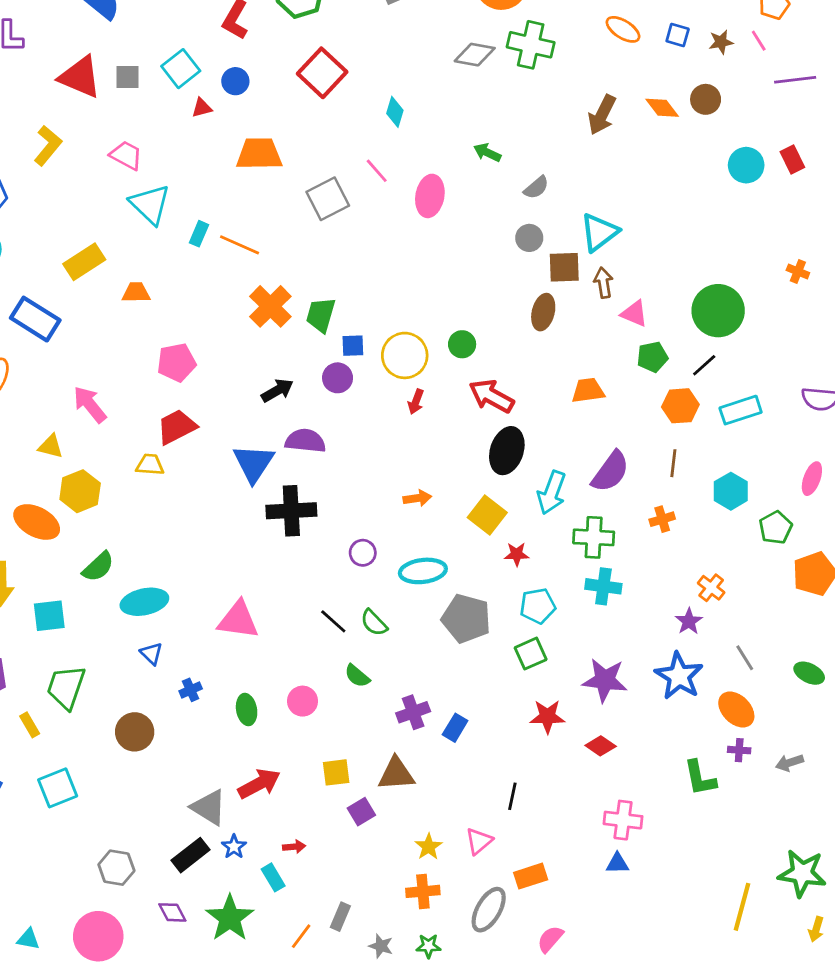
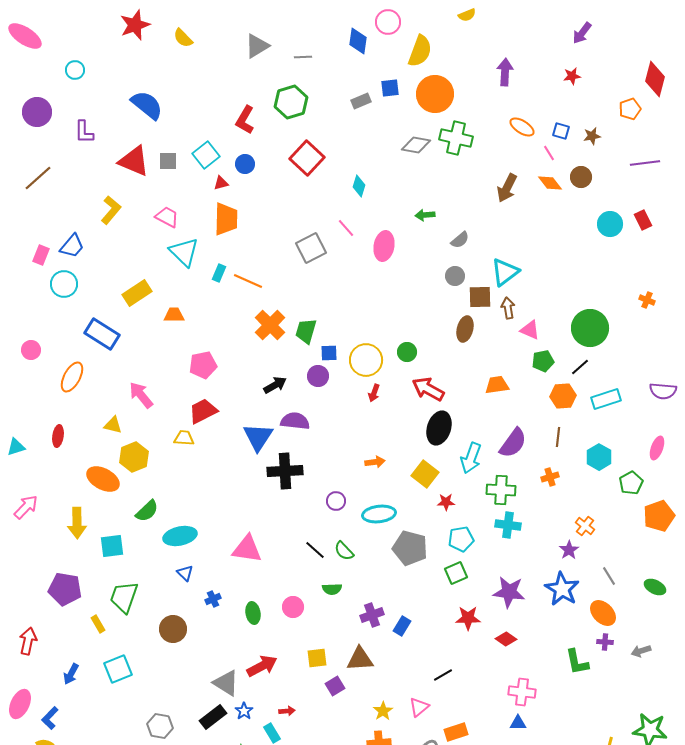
pink line: (759, 41) -> (549, 153), moved
green arrow: (487, 153) -> (425, 215), turned -30
orange trapezoid: (259, 154) -> (226, 219), moved, turned 92
green semicircle: (357, 676) -> (332, 589), turned -42
black line: (512, 796) -> (443, 675), turned 48

